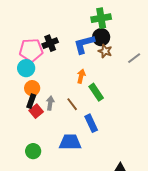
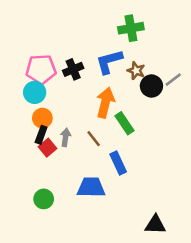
black circle: (101, 37) -> (151, 86), moved
black cross: (50, 43) -> (73, 69), moved
orange arrow: (81, 76) -> (105, 103), size x1.6

